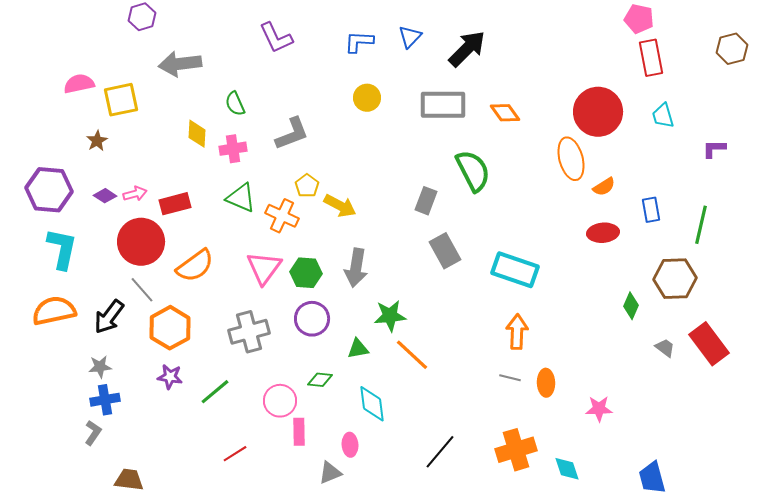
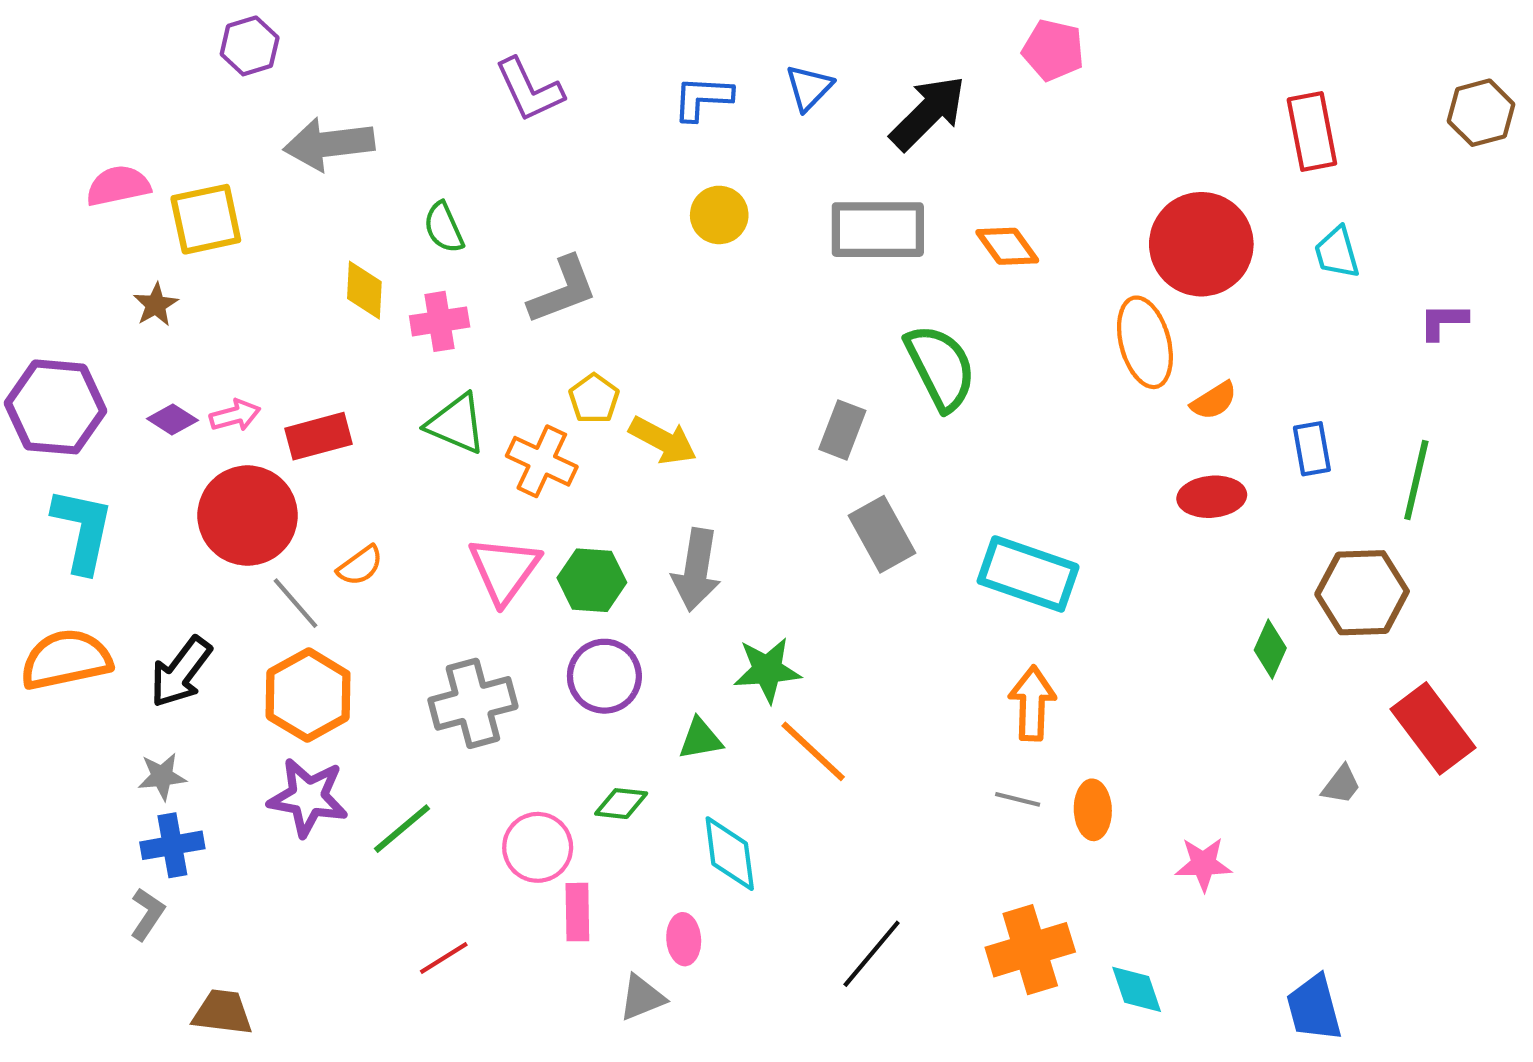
pink pentagon: (639, 19) -> (1053, 50), moved
orange semicircle: (195, 266) -> (360, 566), size x0.6
gray line: (142, 290) -> (296, 603), moved
gray trapezoid: (665, 348) -> (1341, 785), moved, turned 90
purple star: (170, 377) -> (308, 797), size x1.5

